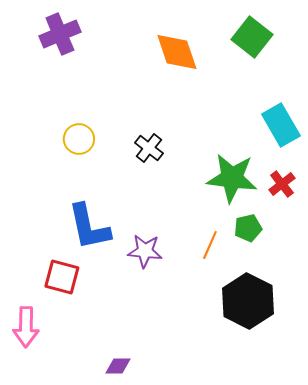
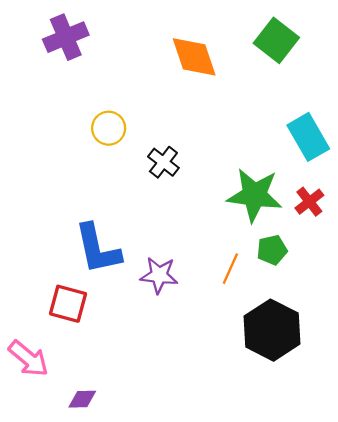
yellow circle: (79, 139) -> (109, 128), moved
pink arrow: (26, 327) -> (29, 359), turned -51
purple diamond: (118, 366) -> (82, 399), moved

